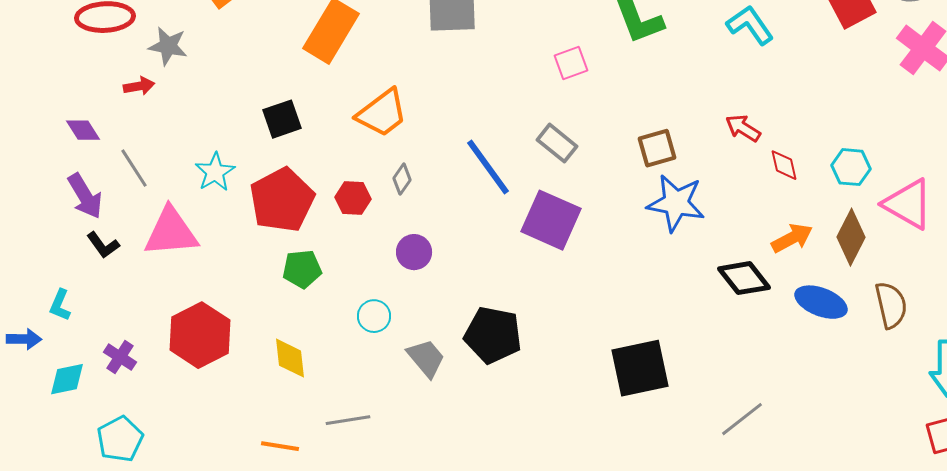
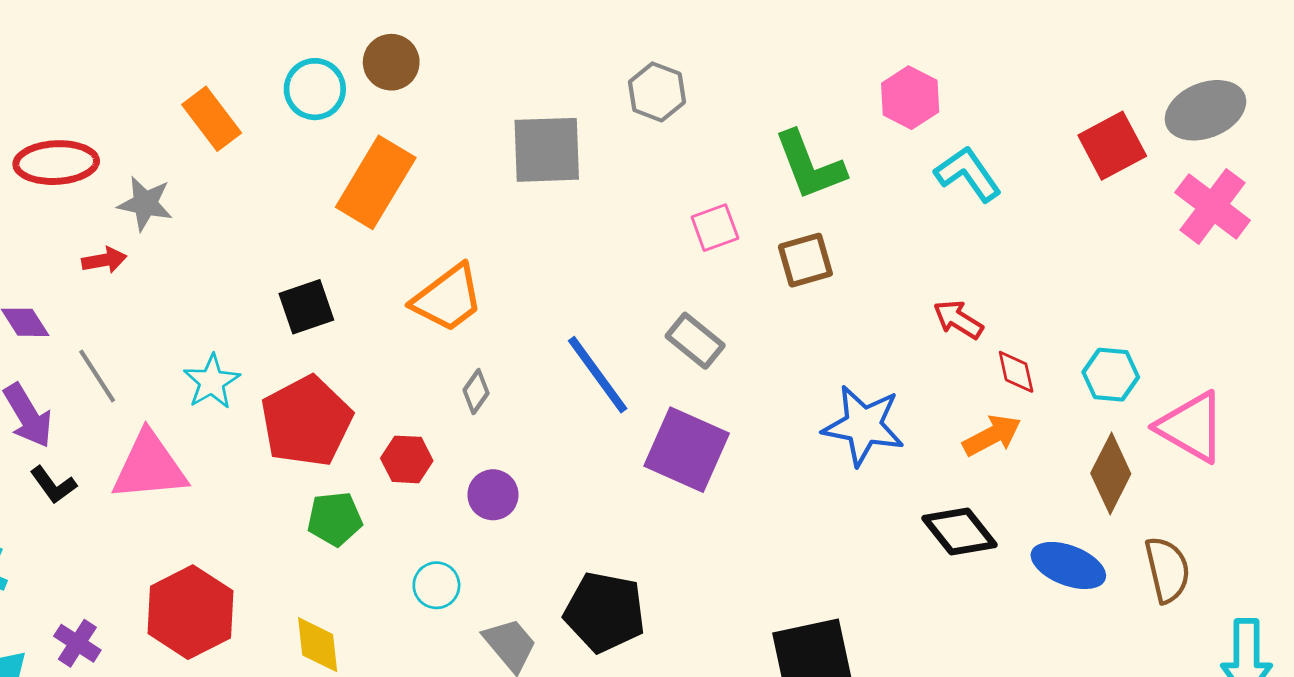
brown square: (657, 148) -> (805, 260), moved
red hexagon: (353, 198) -> (407, 459), moved
orange arrow: (792, 238) -> (992, 435), moved

